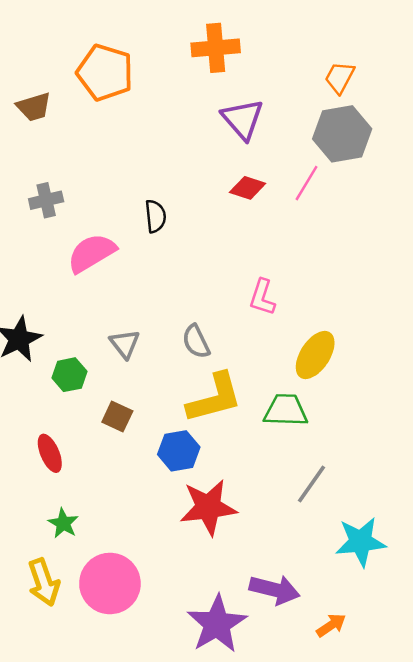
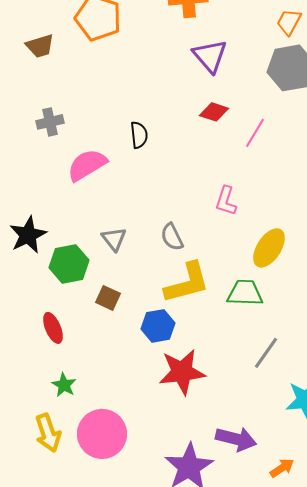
pink line: (307, 183) -> (255, 133), moved
green hexagon: (69, 375) -> (69, 264), size x1.4

